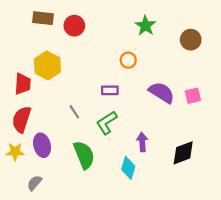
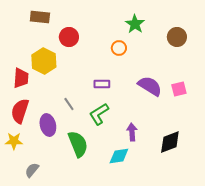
red circle: (74, 26) -> (69, 37), moved
orange circle: (128, 60) -> (119, 48), moved
purple ellipse: (42, 145) -> (48, 125), moved
cyan diamond: (128, 168) -> (119, 156), turned 65

